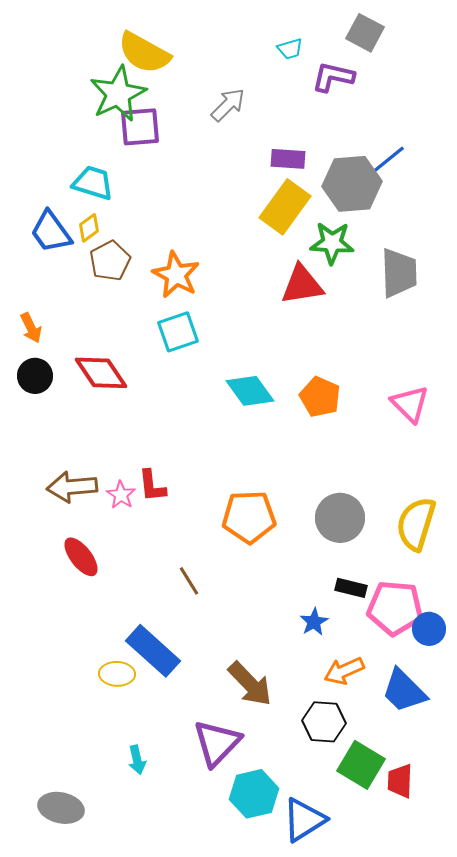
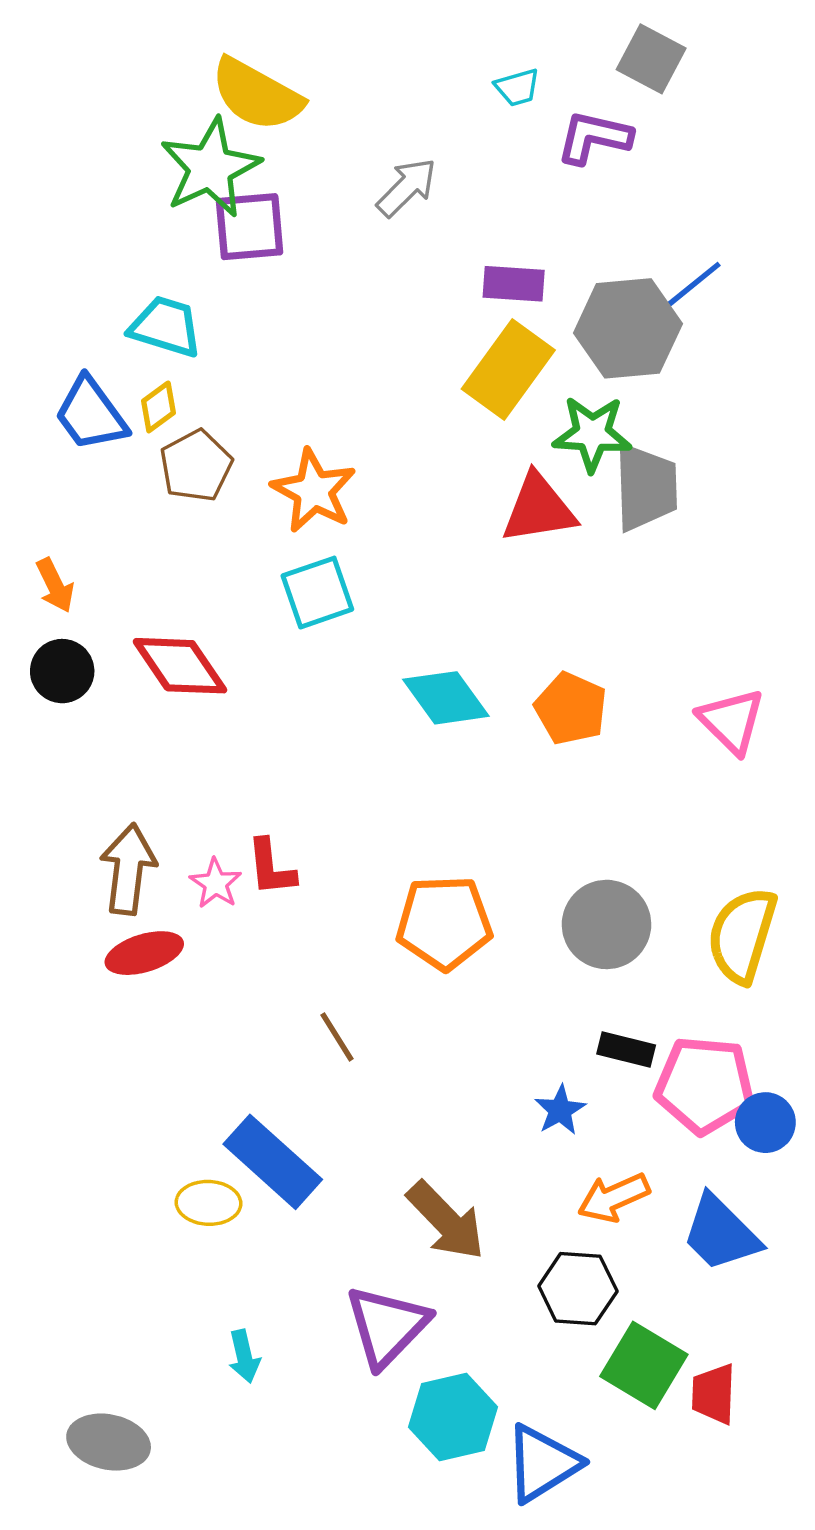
gray trapezoid: (399, 273) -> (646, 487), moved
brown arrow: (72, 487) -> (128, 869), turned 102
red ellipse: (81, 557) -> (144, 953), moved, turned -69

